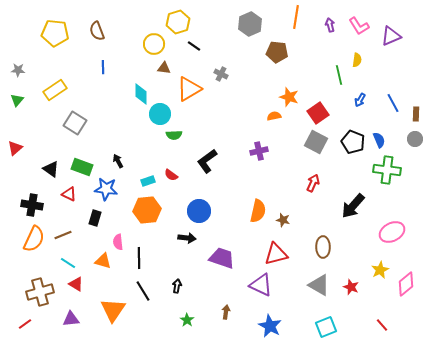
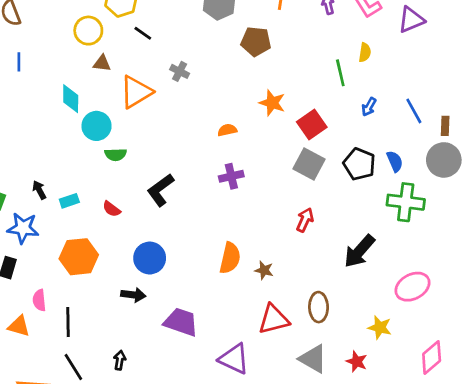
orange semicircle: (274, 116) -> (227, 130), moved
gray circle: (415, 139) -> (444, 160), size x1.6
cyan rectangle: (148, 181) -> (69, 201), moved
red triangle: (276, 254) -> (274, 319), moved
yellow star: (380, 270) -> (380, 327), moved, turned -30

